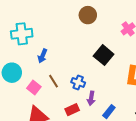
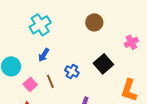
cyan cross: (22, 34) -> (40, 25), moved, turned -35
blue cross: (78, 82) -> (72, 71), moved

